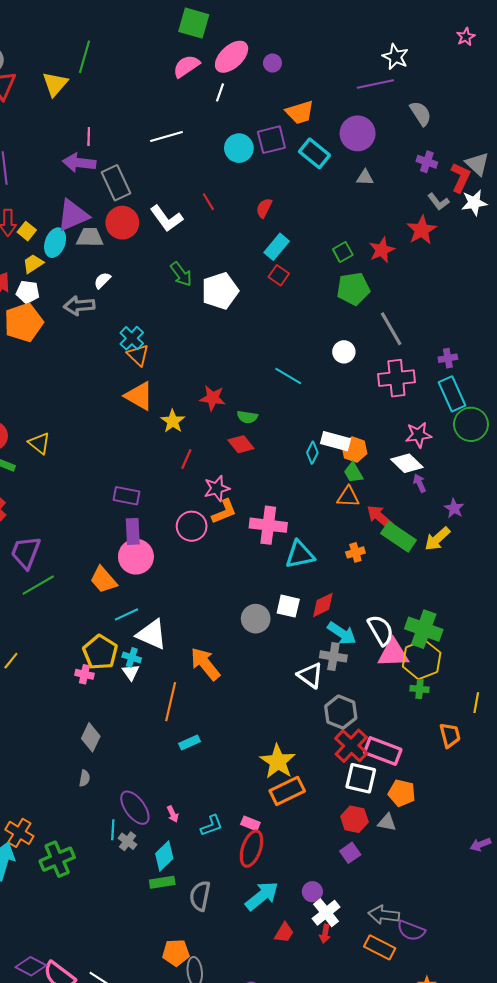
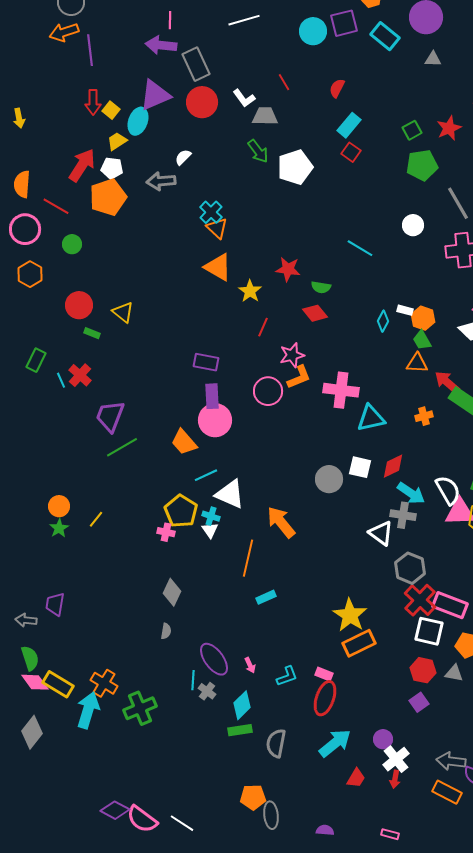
white L-shape: (166, 218) -> (244, 98), size x0.7
gray trapezoid: (90, 237) -> (265, 116), moved
white rectangle: (335, 441) -> (405, 310), size x0.6

